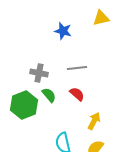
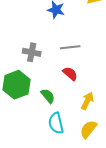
green semicircle: (49, 95) -> (48, 96), moved

